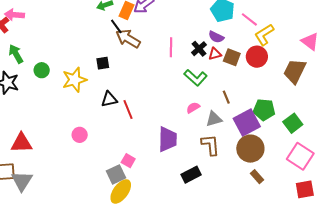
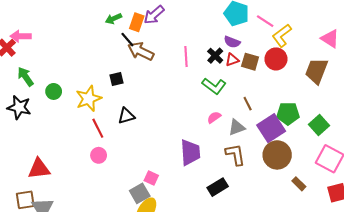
red line: (128, 110) -> (98, 128), moved
brown rectangle: (257, 177) -> (299, 184), moved

